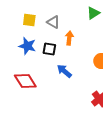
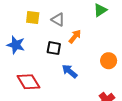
orange arrow: (69, 38) -> (75, 36), turned 32
blue star: (27, 46) -> (16, 45), moved

